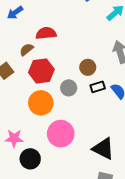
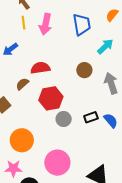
brown circle: (88, 67) -> (84, 70), moved
red hexagon: (41, 71) -> (51, 98), moved
orange circle: (41, 103) -> (22, 140), moved

